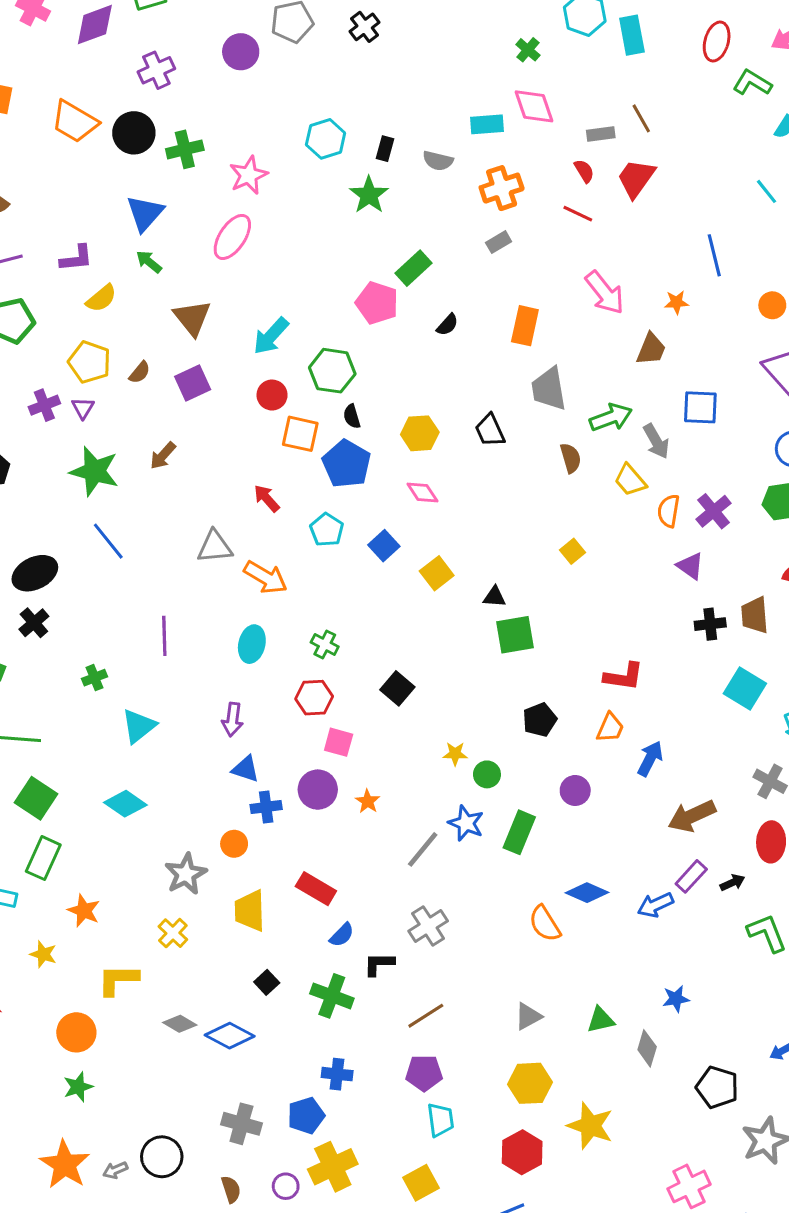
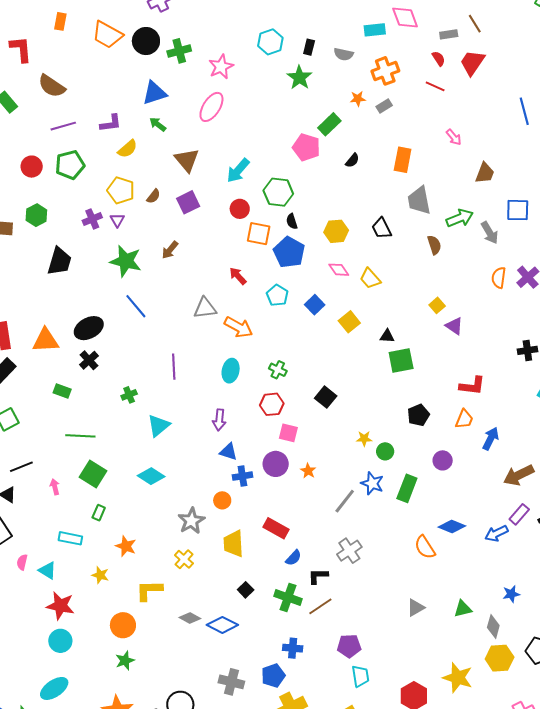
blue triangle: (145, 213) -> (154, 93), turned 32
pink arrow: (605, 293) -> (454, 137), size x0.6
orange star: (676, 302) -> (358, 99), moved
yellow trapezoid: (630, 480) -> (370, 278), moved
purple triangle: (690, 566) -> (454, 326), moved
green rectangle: (43, 858) -> (99, 513), size x0.6
brown line: (426, 1016) -> (320, 606), moved
yellow hexagon: (530, 1083) -> (500, 658), moved

